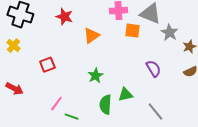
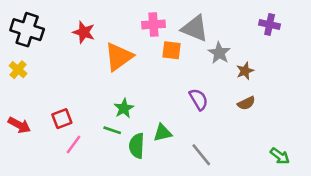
orange triangle: (91, 36) -> (119, 57), size x1.4
red square: (47, 65) -> (62, 119), moved
green line: (71, 117) -> (112, 130), moved

